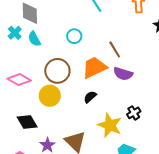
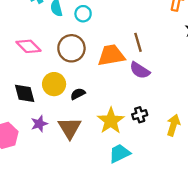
cyan circle: (74, 36) -> (83, 14), moved
yellow circle: (50, 96) -> (54, 84), moved
black semicircle: (90, 97) -> (78, 94), moved

